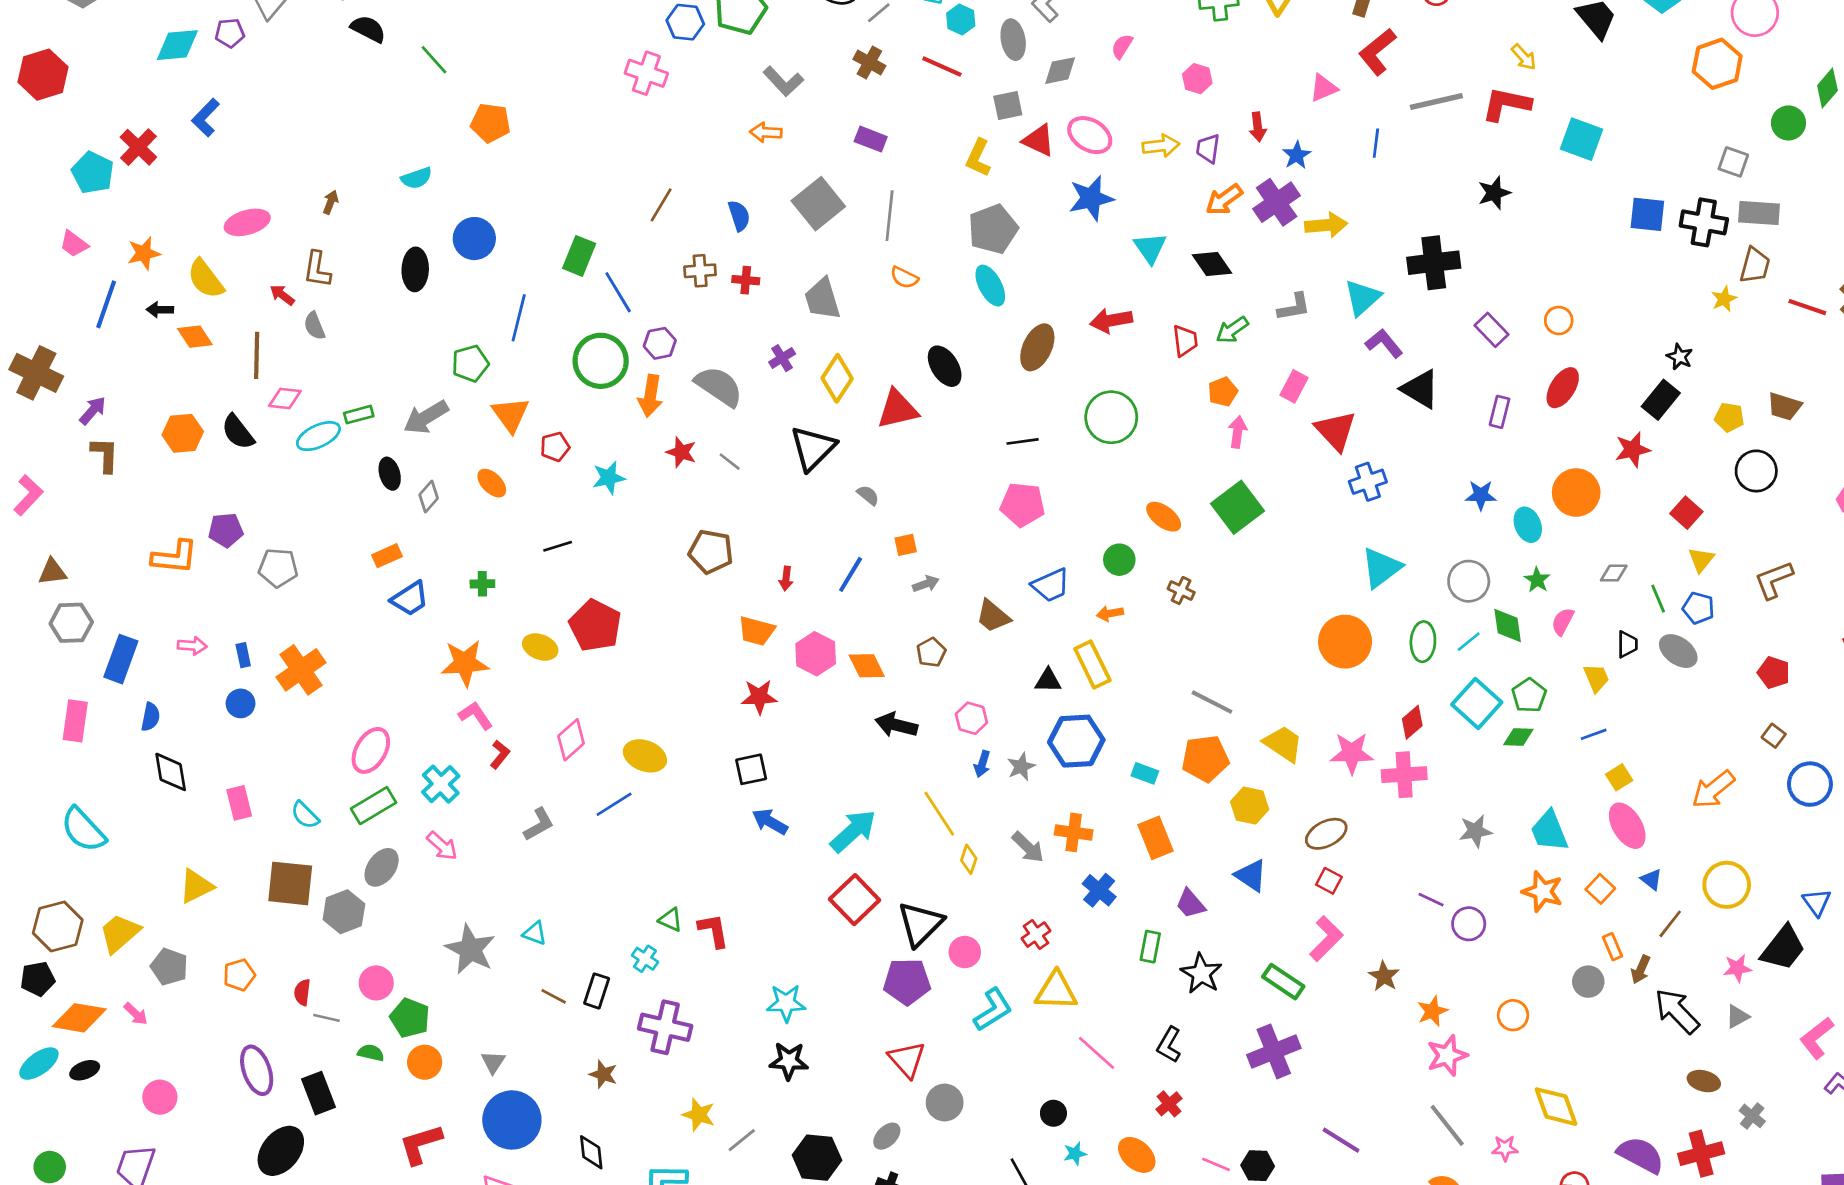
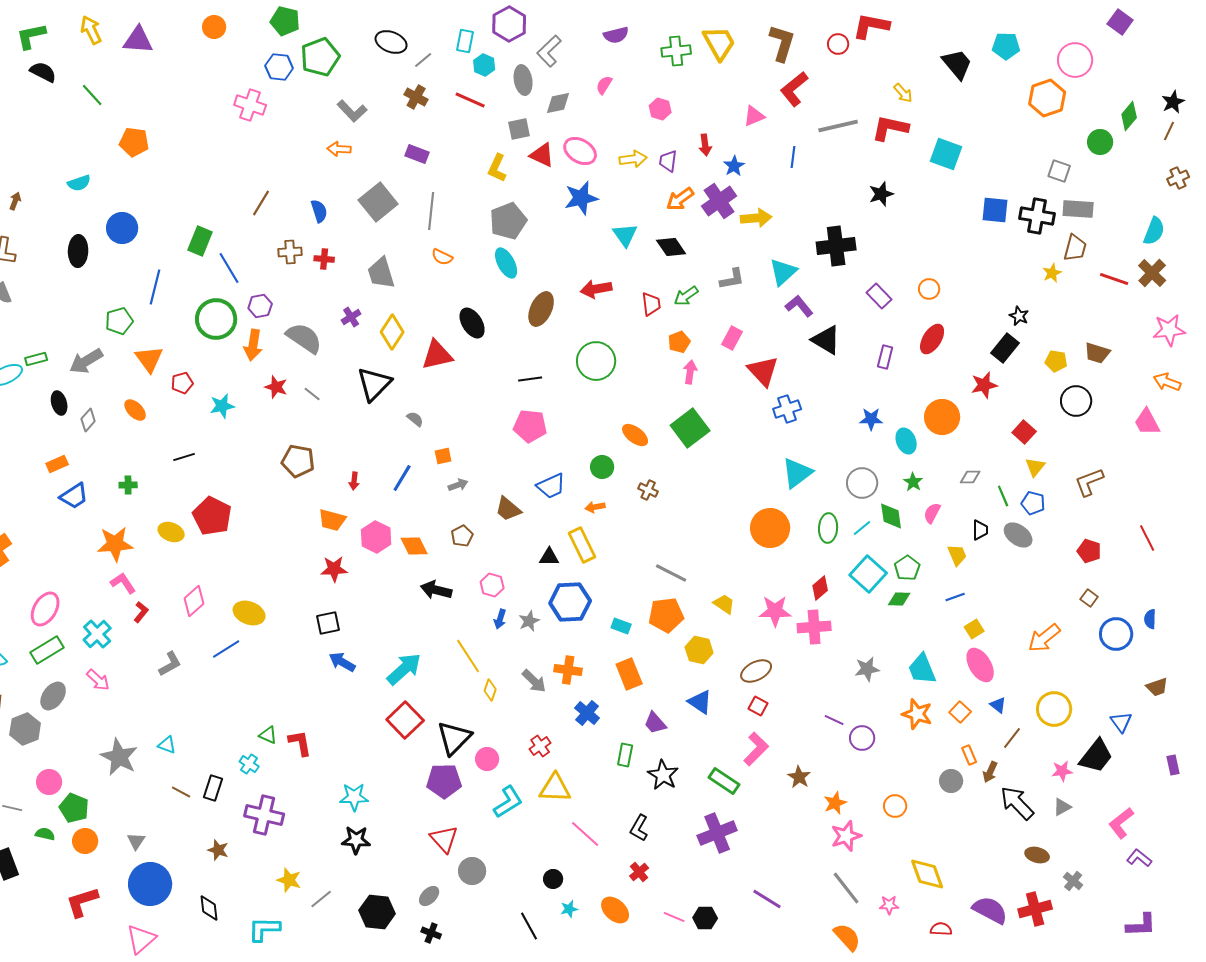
yellow trapezoid: (1283, 744) -> (724, 604), size x0.7

